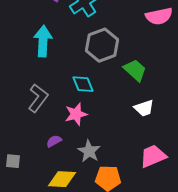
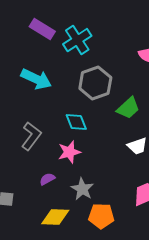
cyan arrow: (43, 41) -> (36, 79), turned 112
green trapezoid: (135, 70) -> (128, 108), turned 95

